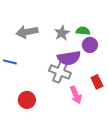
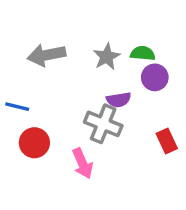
purple semicircle: (69, 58) -> (119, 100), size x0.6
pink arrow: (76, 95) -> (83, 163), moved
red circle: (27, 100) -> (34, 143), moved

